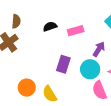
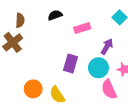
black semicircle: (50, 27) -> (55, 15), moved

